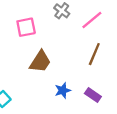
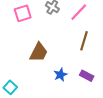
pink square: (26, 27) -> (23, 13), moved

